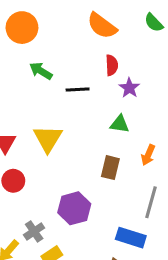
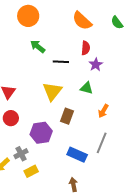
yellow triangle: (48, 139) -> (52, 91), moved
brown rectangle: (110, 168) -> (67, 116), moved
purple hexagon: (74, 208) -> (41, 133), moved
blue rectangle: (131, 238) -> (77, 155), moved

